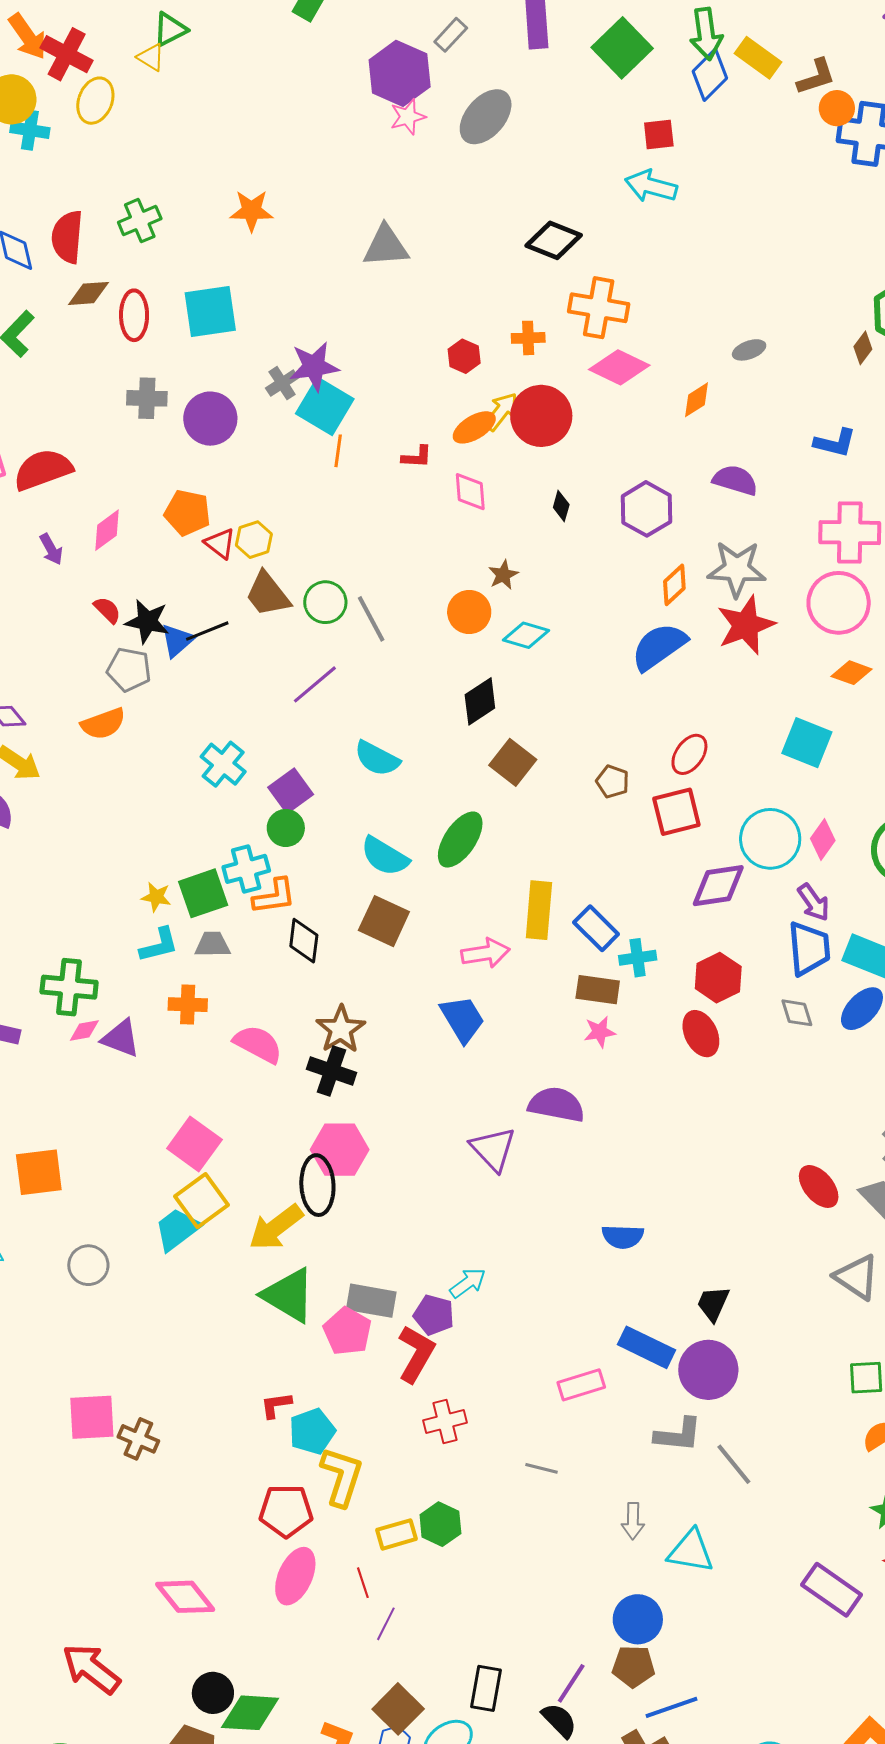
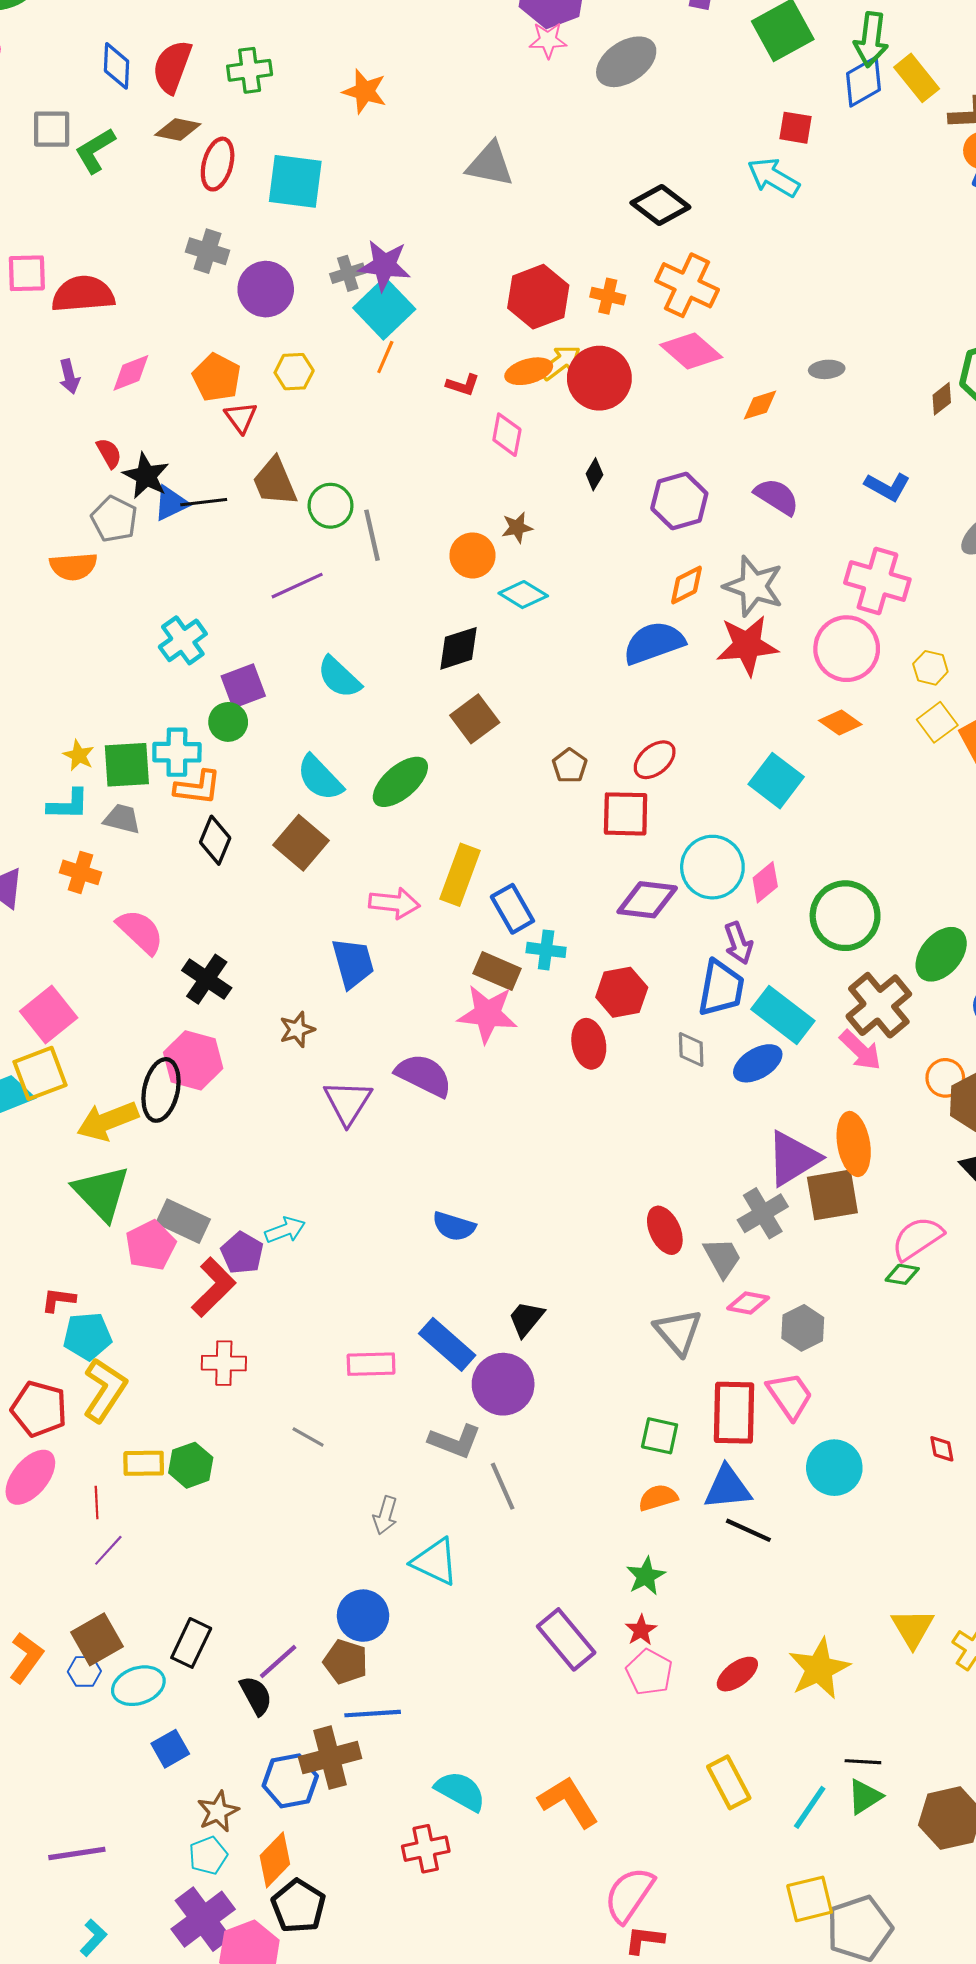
red hexagon: (464, 356) -> (538, 297), size x1.8
yellow hexagon: (254, 540) -> (294, 372), moved
brown star: (341, 1029) -> (297, 1030), moved, size x0.7
pink star: (600, 1032) -> (487, 1014), size x1.8

